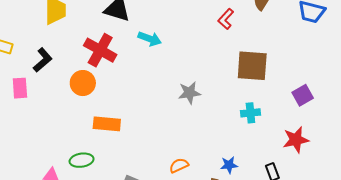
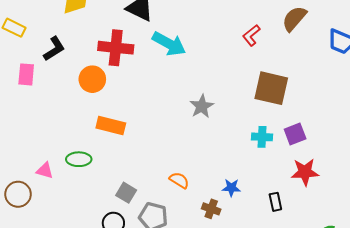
cyan arrow: (150, 39) -> (169, 44), size x1.4
red cross: (100, 50) -> (116, 48), turned -32
gray star: (189, 93) -> (202, 106), turned -30
purple square: (303, 95) -> (295, 134), moved
orange semicircle: (179, 165) -> (179, 180), turned 48

